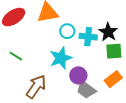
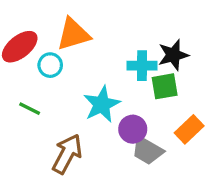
cyan circle: (67, 31) -> (50, 65), moved
black star: (108, 32) -> (173, 55), turned 30
green square: (114, 51) -> (165, 86), moved

